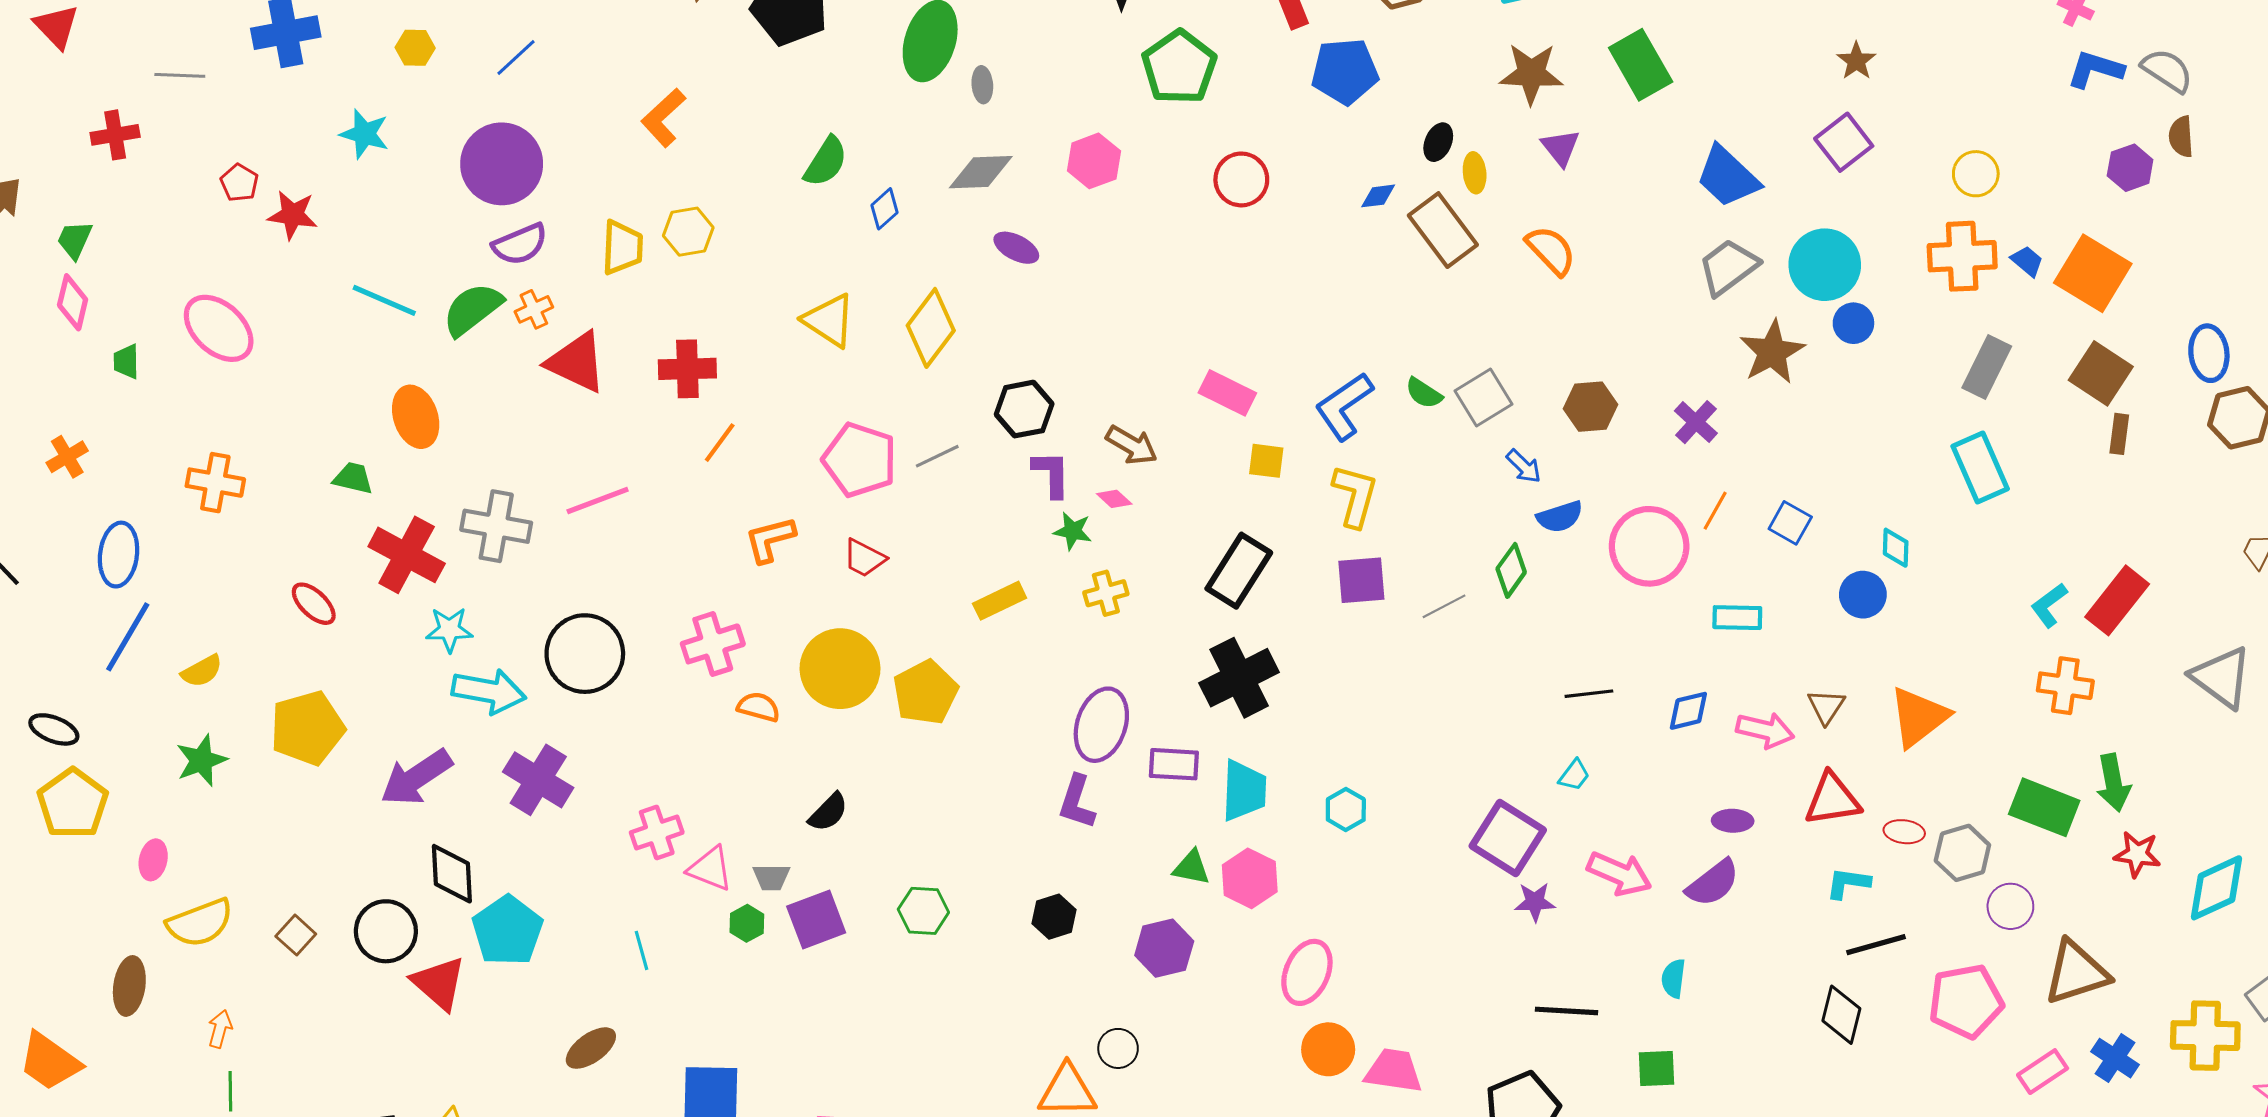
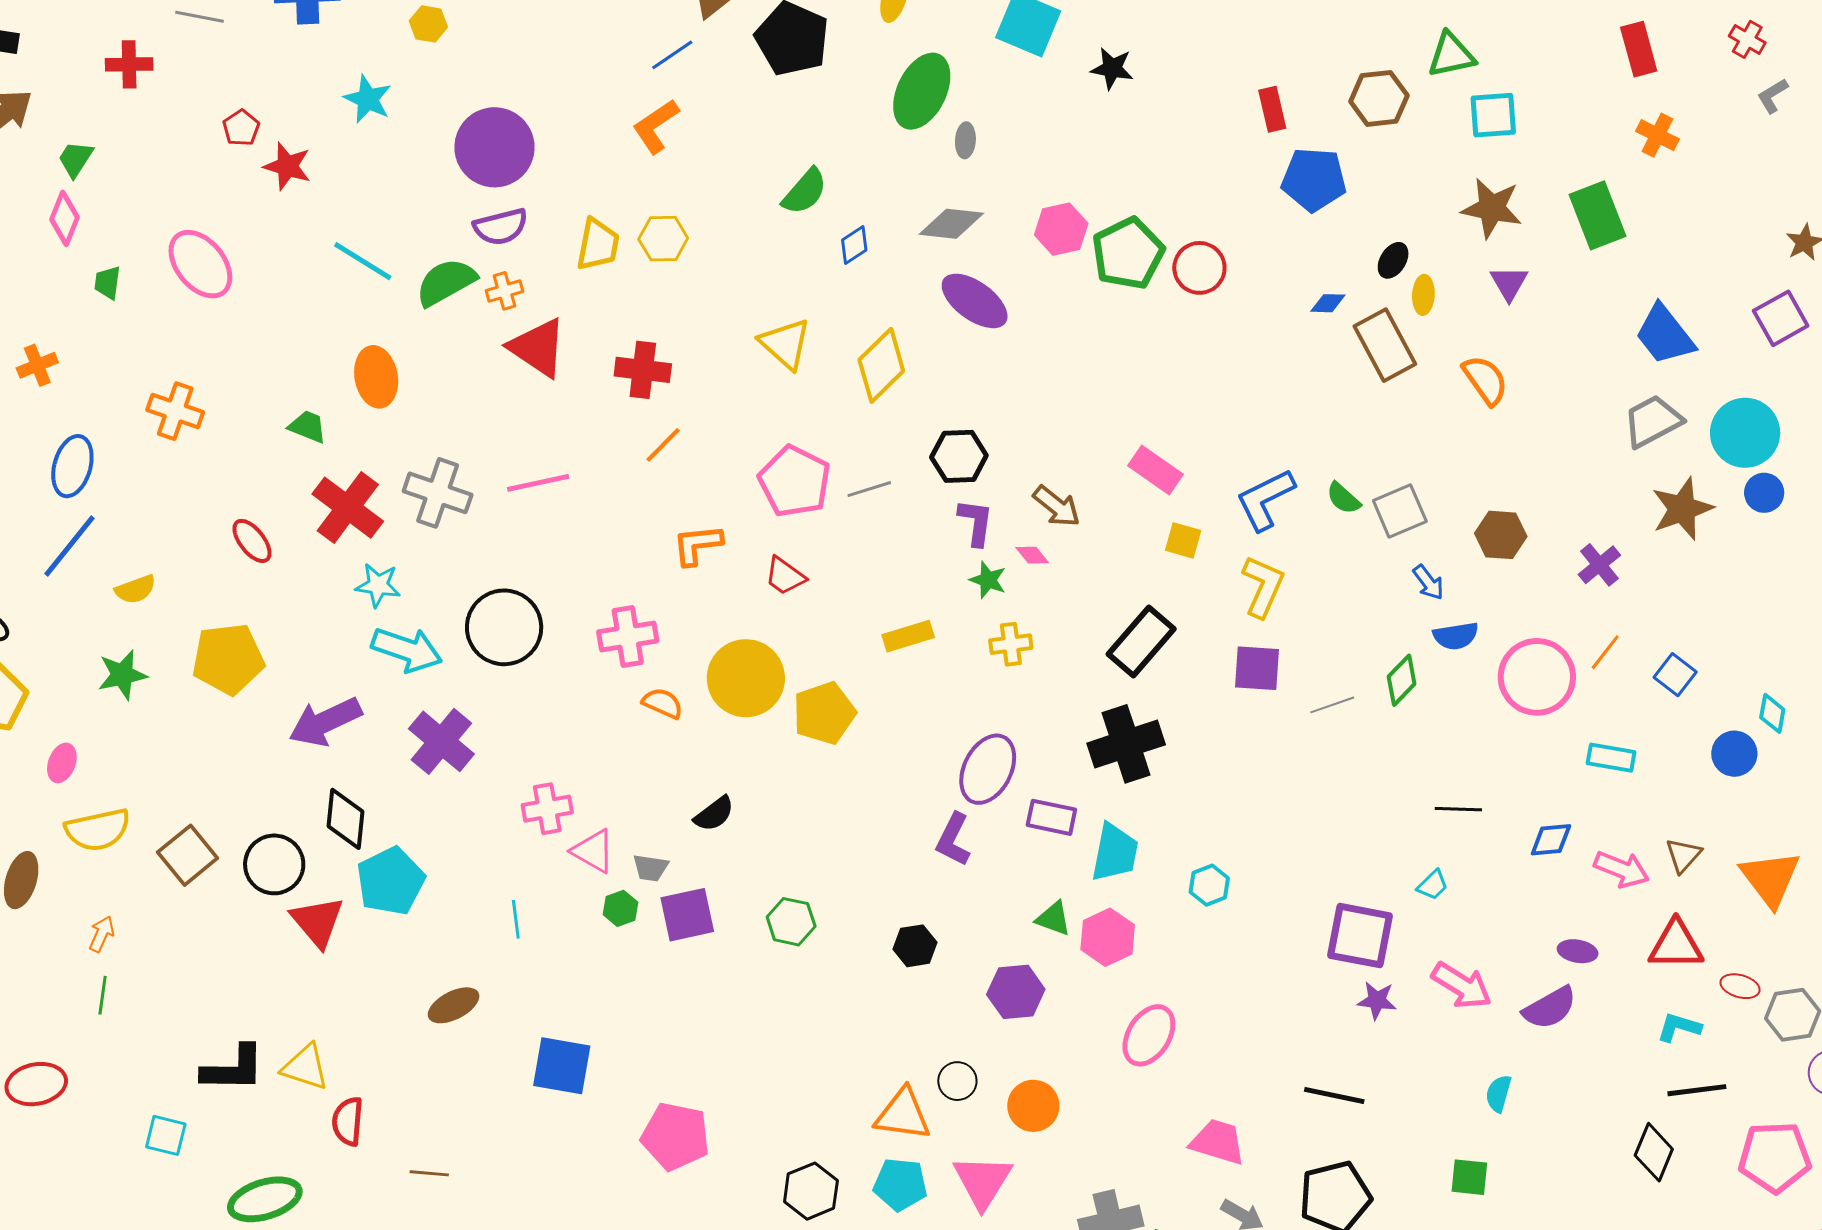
blue line: (516, 57) -> (672, 55), moved
green pentagon: (1179, 67) -> (1128, 253), moved
purple ellipse: (1016, 248) -> (975, 301), size x1.6
orange triangle: (1919, 717) -> (1770, 879), turned -38
purple square: (1508, 838) -> (1360, 936), turned -30
brown square: (296, 935) -> (188, 855), size x1.5
black line: (1567, 1011) -> (1334, 1095), moved
orange circle: (1328, 1049) -> (1033, 1106), moved

